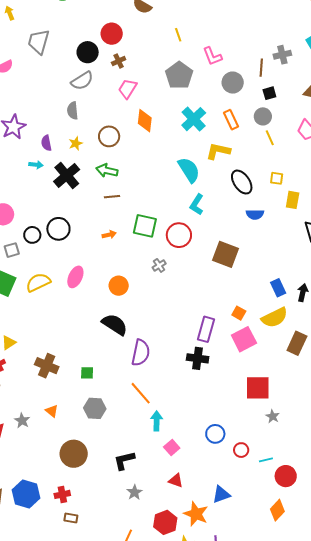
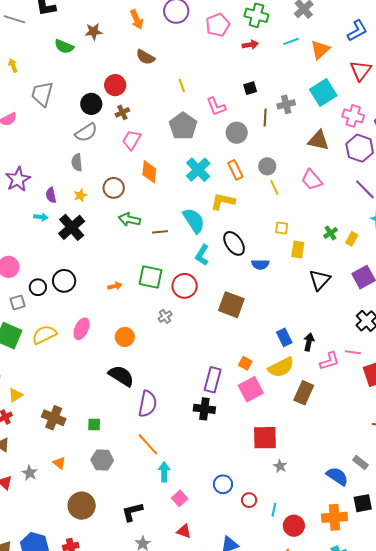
black square: (269, 93) -> (250, 88), moved
green arrow: (107, 170) -> (129, 219), moved
black ellipse: (242, 182) -> (234, 243), moved
brown line: (112, 197) -> (160, 232), moved
cyan line: (266, 460) -> (274, 510), turned -64

